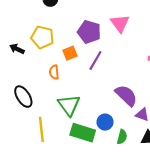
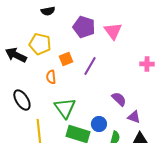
purple pentagon: (89, 32) -> (84, 27), moved
black arrow: (17, 49) -> (16, 55), size x1.5
purple semicircle: (126, 96) -> (119, 99), size x0.7

